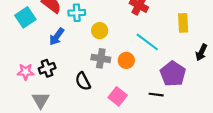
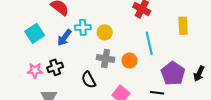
cyan cross: (77, 13) -> (83, 27), moved
cyan square: (25, 17) -> (35, 33), moved
cyan line: (147, 42) -> (149, 43), turned 40
black arrow: (201, 52) -> (199, 74), moved

